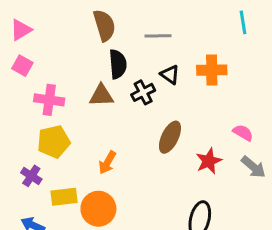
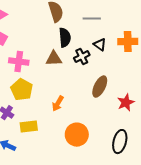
yellow pentagon: (54, 142) -> (22, 90), turned -30
orange circle: (98, 209) -> (77, 135), moved

